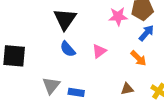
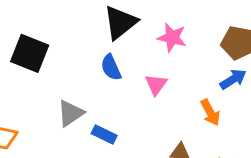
pink star: (118, 16) -> (172, 38), moved
pink triangle: (99, 51) -> (156, 85), turned -35

